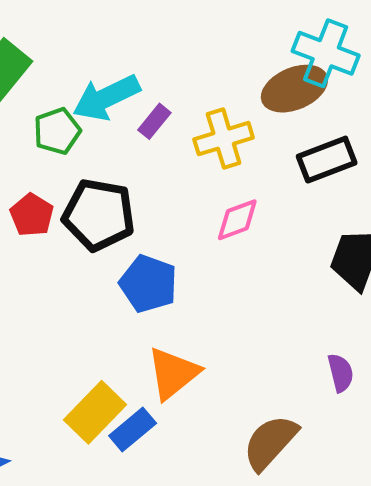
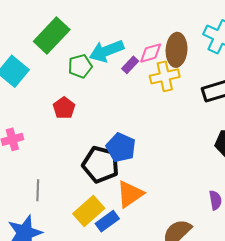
brown ellipse: (294, 89) -> (177, 50), moved, turned -68
black pentagon: (99, 215) -> (101, 164), moved
pink diamond: (237, 220) -> (151, 53), moved

